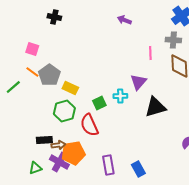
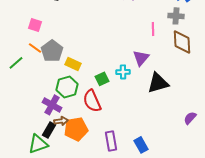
black rectangle: (44, 140) -> (49, 130), moved, turned -56
purple cross: (59, 162) -> (52, 105), moved
green triangle: (35, 168) -> (38, 144), size x1.5

